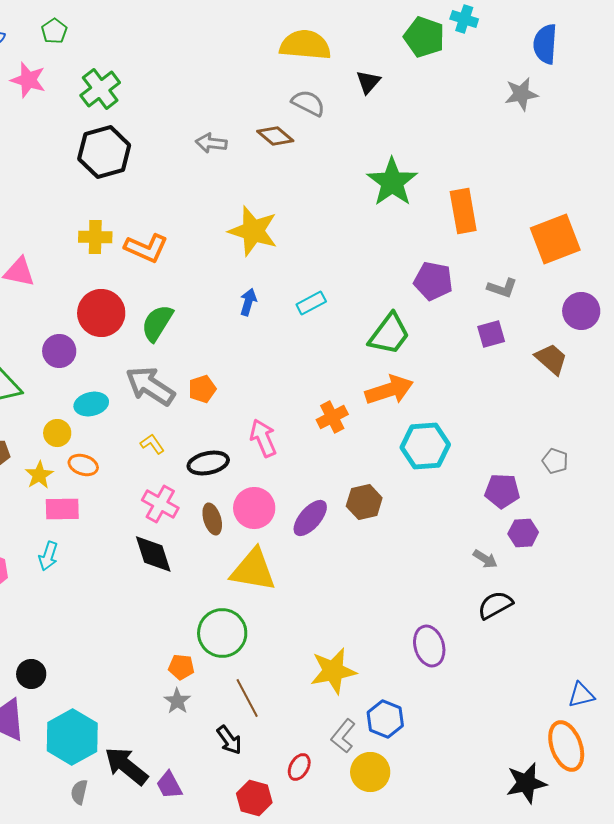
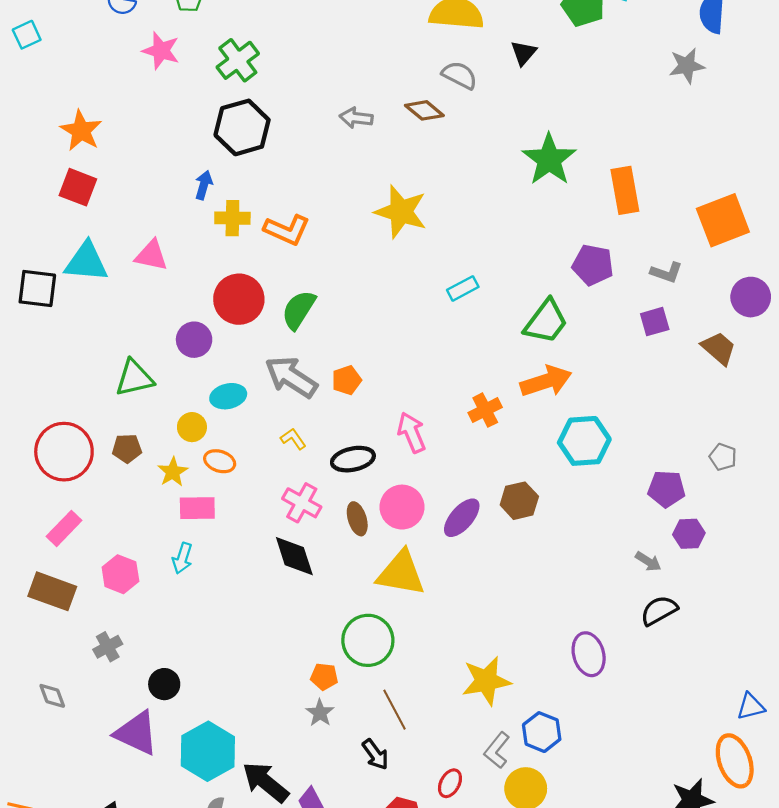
blue arrow: (248, 302) -> (204, 185), moved

